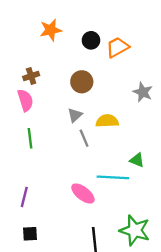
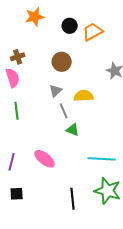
green triangle: (137, 160) -> (73, 130), moved
cyan line: (113, 177) -> (102, 159), moved
pink ellipse: (83, 193) -> (45, 159), moved

